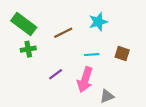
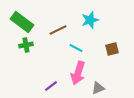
brown square: (122, 54) -> (112, 49), turned -32
cyan line: (92, 55) -> (76, 48), moved, turned 32
purple line: (56, 74) -> (51, 86), moved

